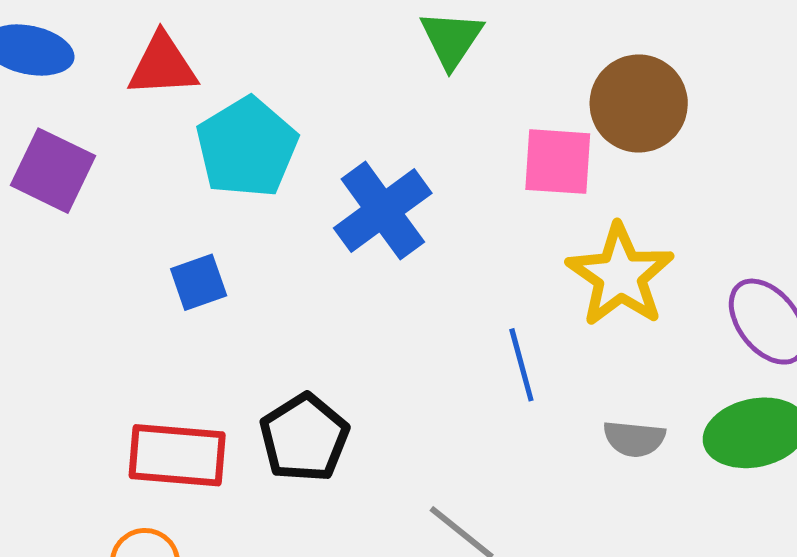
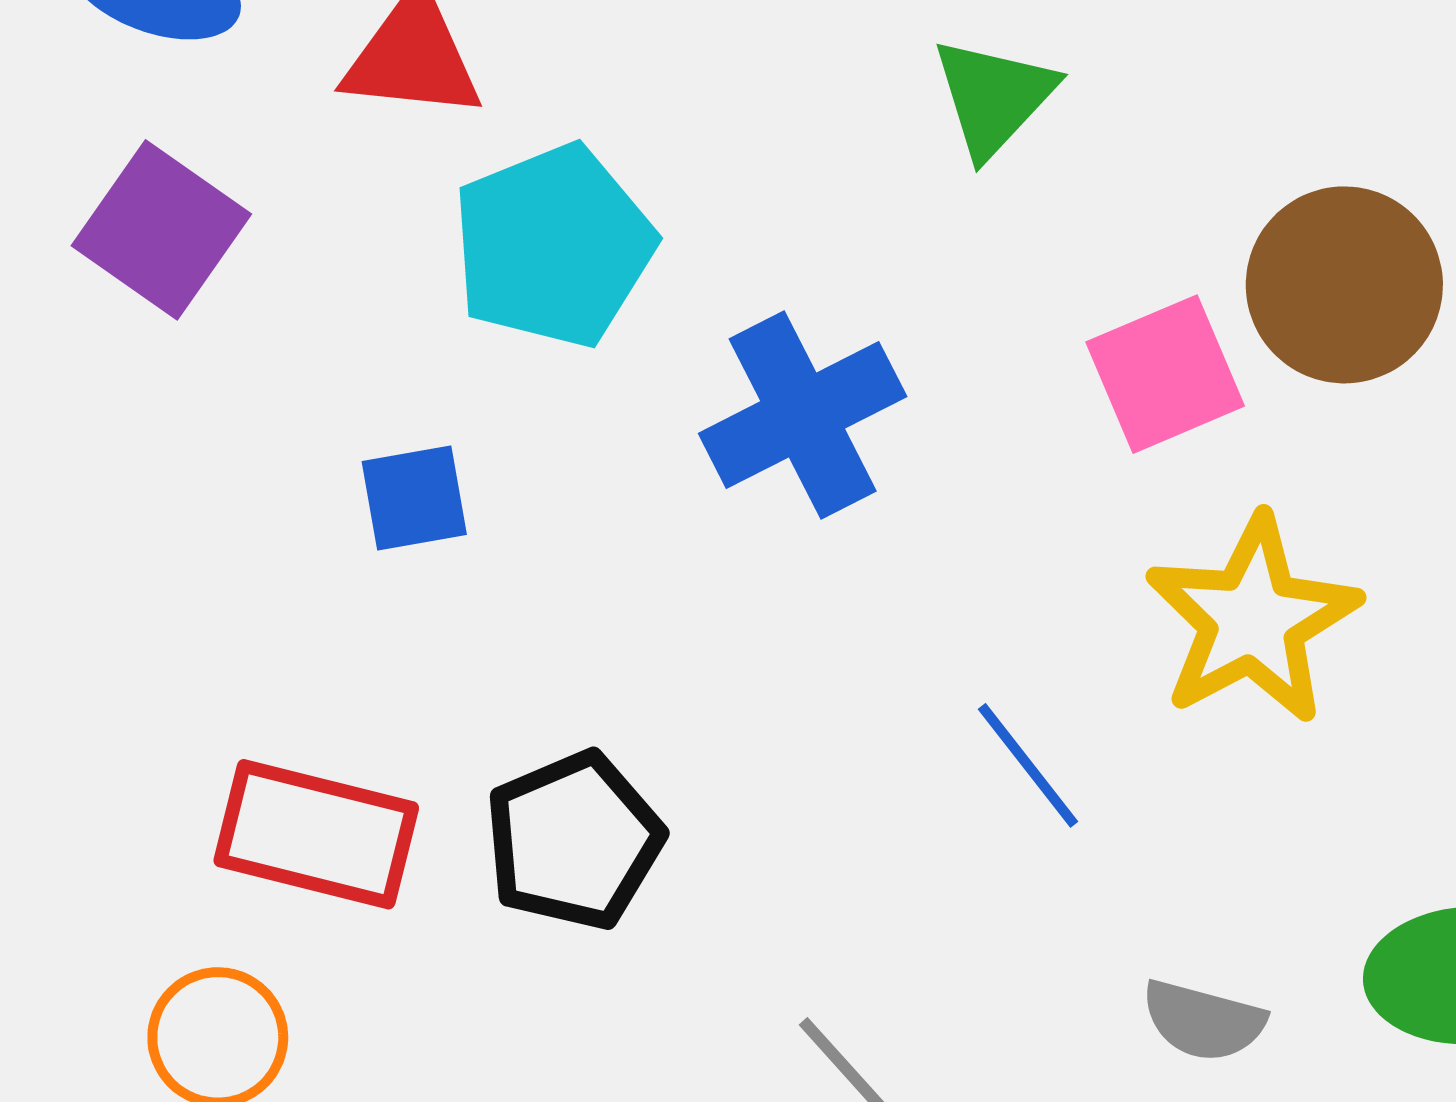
pink square: (558, 162) -> (1165, 374), turned -36
blue line: (521, 365) -> (1028, 765), turned -32
gray semicircle: (634, 439) -> (1203, 1021), moved

